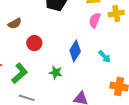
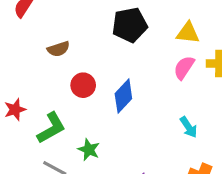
blue diamond: (75, 51) -> (123, 96), moved
green star: (56, 72) -> (89, 150), moved

